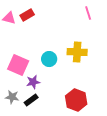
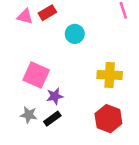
yellow cross: (77, 52) -> (110, 75), moved
cyan circle: (49, 59) -> (75, 34), moved

